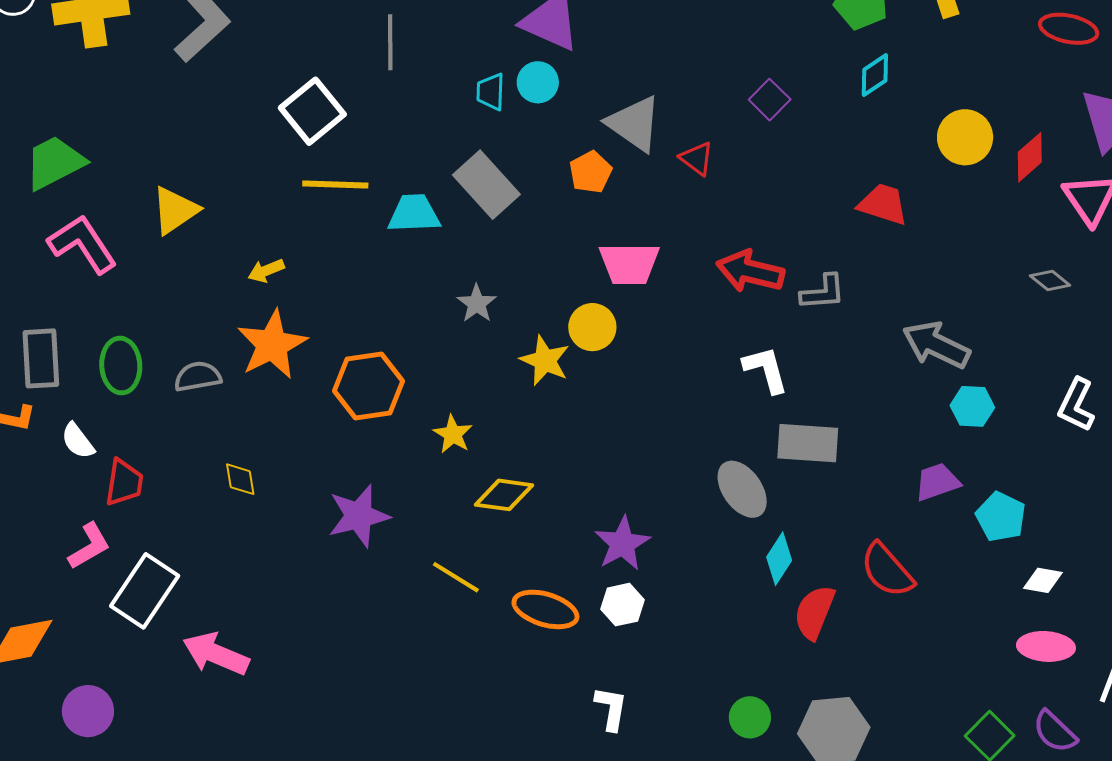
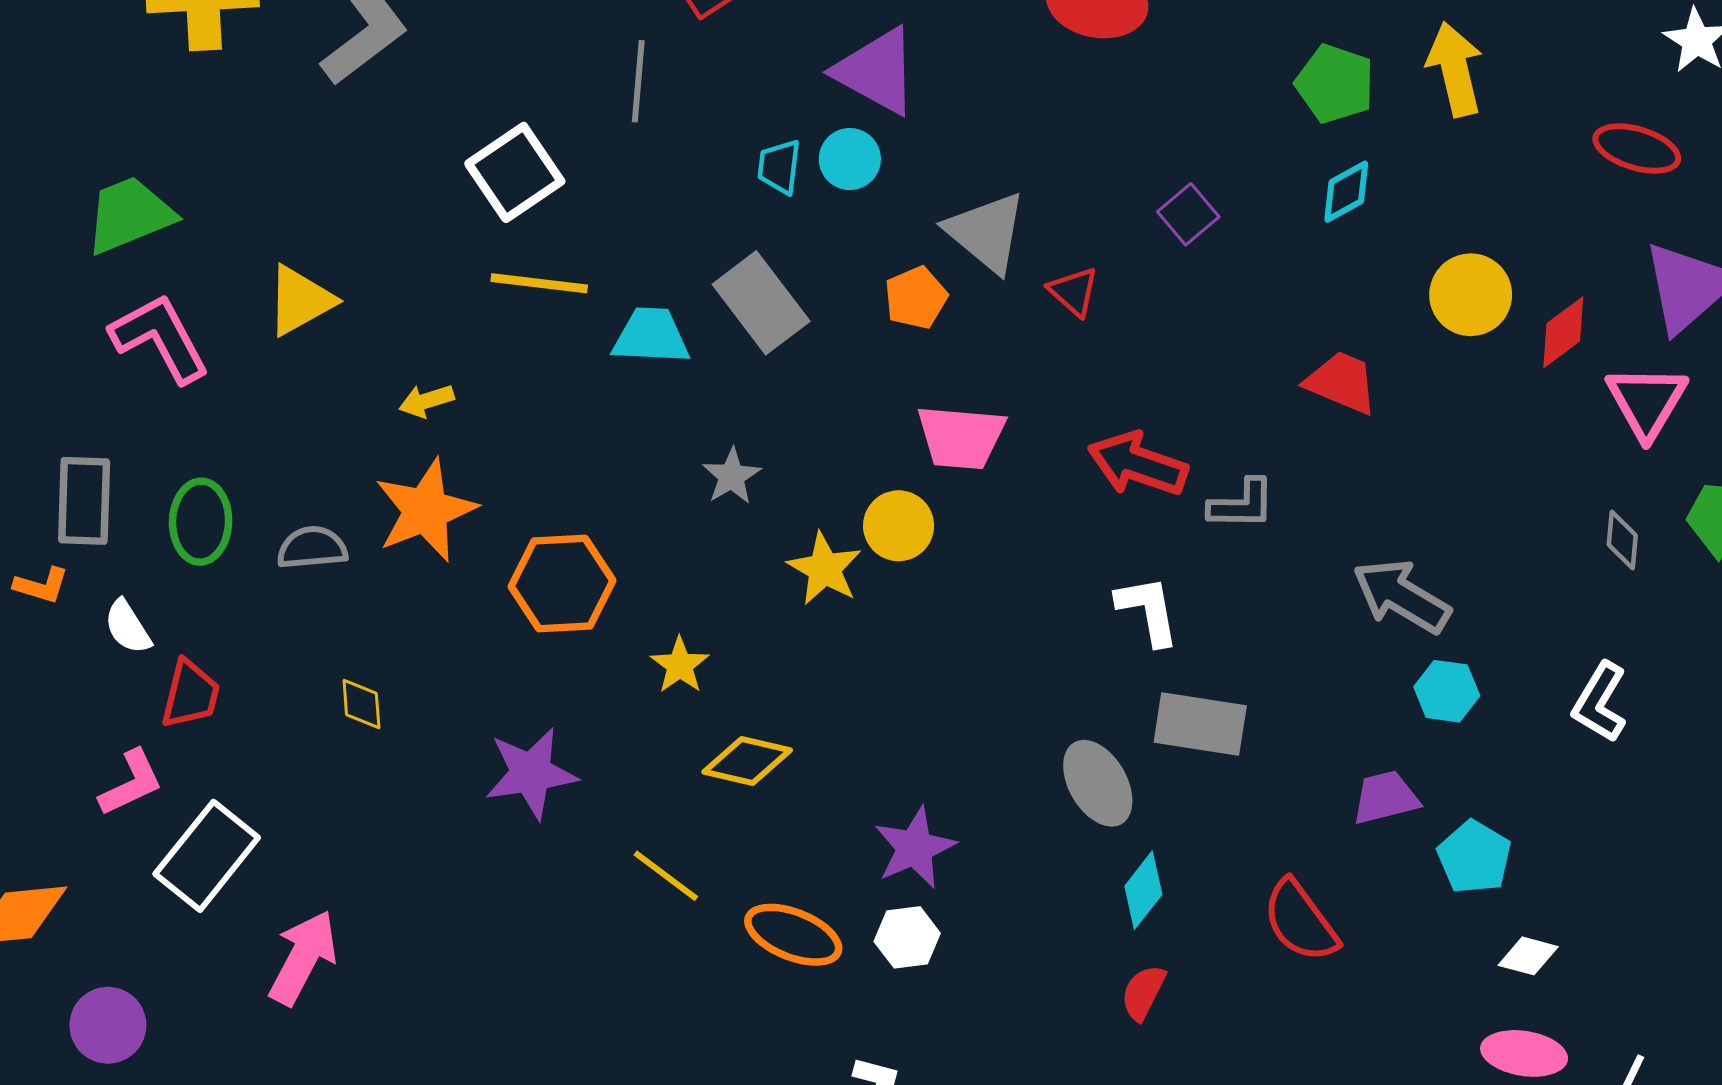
gray diamond: (1050, 280) -> (1622, 540), moved, turned 51
red semicircle: (814, 612) -> (1143, 993), moved, size x0.7
pink arrow: (216, 654) -> (303, 958), turned 90

